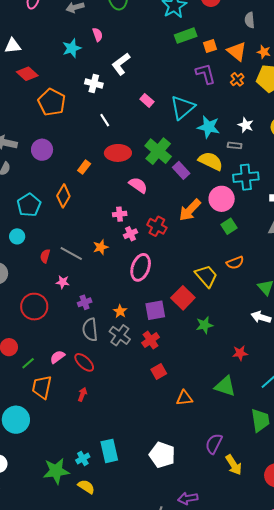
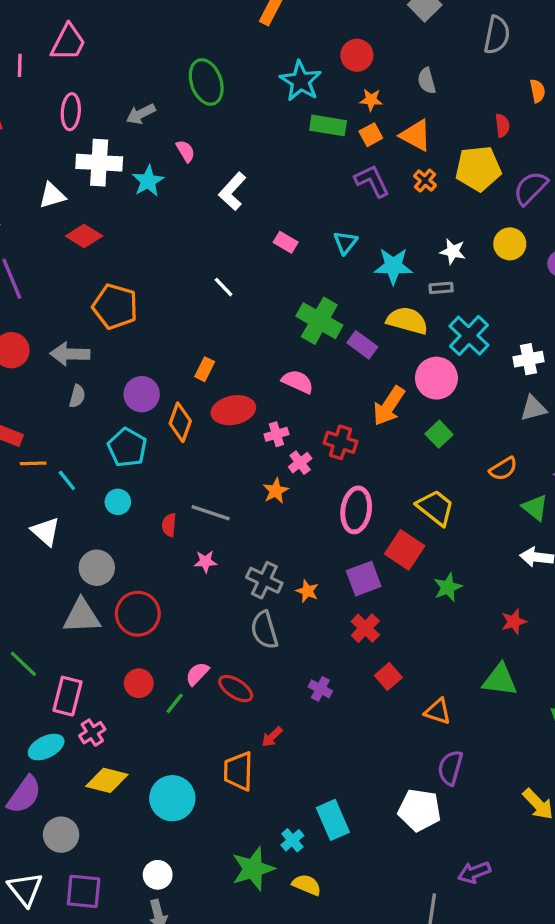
green rectangle: (186, 36) -> (328, 125), turned 40
orange star: (264, 52) -> (371, 100), moved
white cross: (94, 83) -> (99, 163), moved, size x1.5
orange pentagon: (52, 102) -> (115, 307), moved
cyan triangle: (183, 107) -> (345, 243), size x0.6
purple circle: (42, 150) -> (142, 394), moved
red ellipse: (118, 153) -> (233, 410), moved
cyan cross: (246, 177) -> (469, 336), turned -30
green square: (229, 226) -> (439, 434), moved
orange star: (101, 247) -> (276, 491), moved
orange semicircle: (235, 263) -> (503, 469), moved
pink ellipse: (141, 267) -> (356, 510), moved
purple cross: (85, 302) -> (320, 689), moved, turned -32
red circle: (34, 307) -> (138, 614), moved
gray cross: (120, 335) -> (264, 580), moved
pink semicircle: (57, 357) -> (197, 674), moved
red ellipse: (84, 362) -> (236, 689), moved
orange trapezoid: (42, 387) -> (238, 771), moved
red arrow: (82, 394) -> (272, 737), turned -144
orange triangle: (184, 398) -> (438, 711), turned 36
purple semicircle: (214, 444) -> (450, 768), moved

